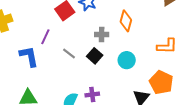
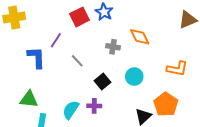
orange diamond: (126, 21) -> (140, 37), turned -50
black square: (95, 56) -> (103, 81), moved

